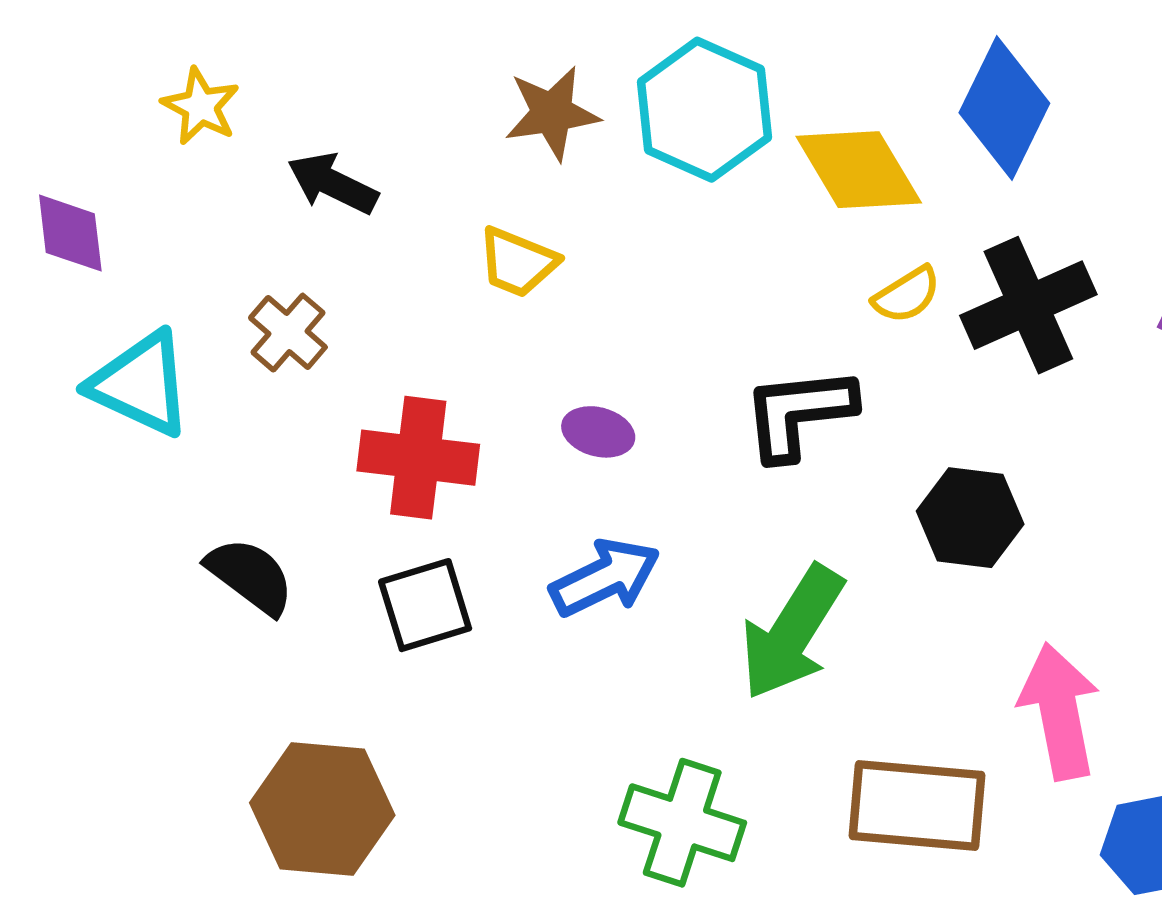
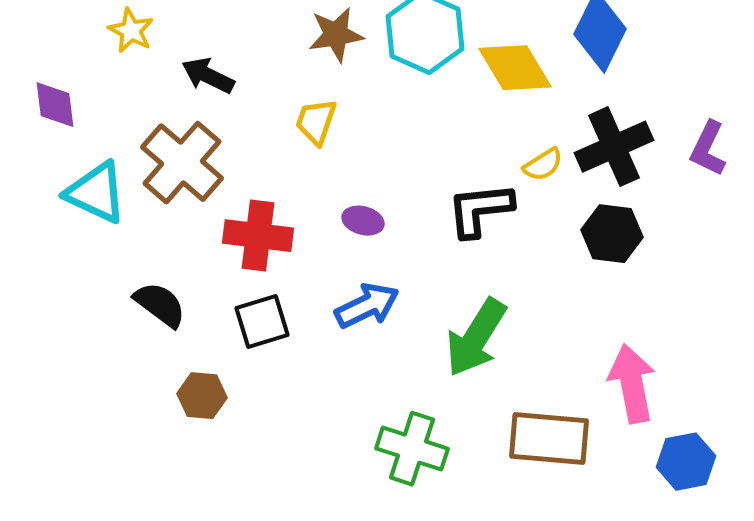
yellow trapezoid: (518, 262) -> (316, 122), turned 87
yellow semicircle: (907, 295) -> (543, 165), moved
brown cross: (288, 333) -> (182, 163), size x1.8
black hexagon: (970, 518) -> (612, 234), moved
brown hexagon: (322, 809) -> (202, 396), moved, size x0.6

